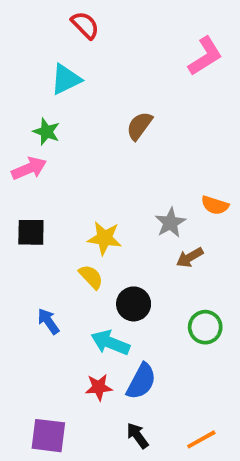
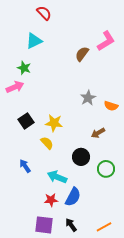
pink L-shape: (205, 56) -> (106, 41), moved
brown semicircle: (139, 126) -> (82, 54), moved
gray star: (170, 223) -> (88, 98), moved
black square: (31, 232) -> (26, 121), moved, turned -35
black circle: (134, 304) -> (81, 157), moved
purple square: (48, 436) -> (44, 225), moved

